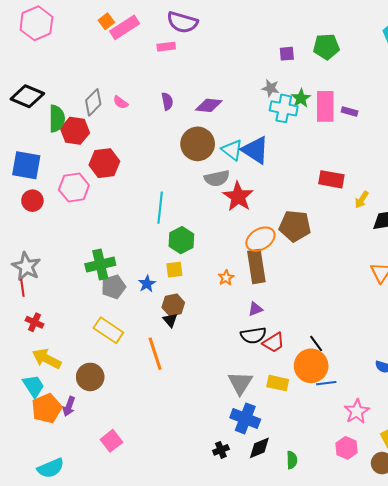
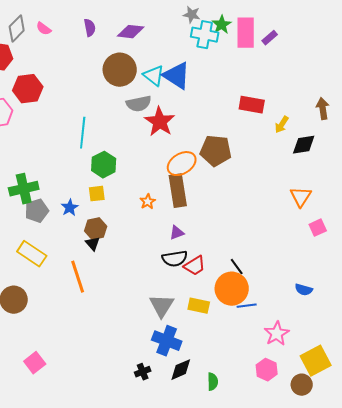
purple rectangle: (350, 111) -> (270, 38), turned -56

